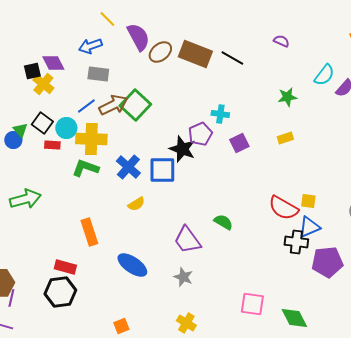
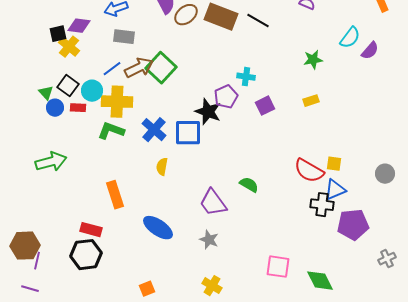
purple diamond: (53, 63) -> (79, 26), turned -55
blue circle: (13, 140) -> (55, 108), moved
yellow semicircle: (136, 204) -> (162, 167), turned 132

